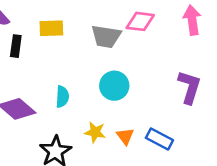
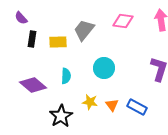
yellow rectangle: (51, 28) -> (58, 42), moved
gray trapezoid: (106, 36) -> (84, 30), moved, turned 120

